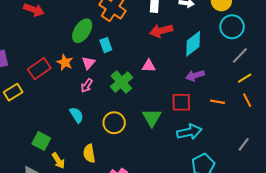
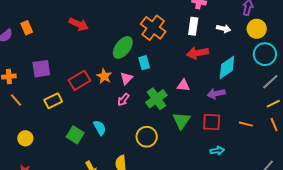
purple arrow: (195, 75) -> (216, 94), moved
cyan semicircle: (77, 115) -> (100, 128), moved
green triangle: (152, 118) -> (181, 121), moved
cyan arrow: (189, 132) -> (217, 151), size x0.6
green square: (41, 141) -> (75, 135), moved

